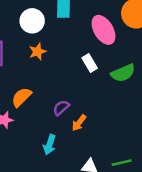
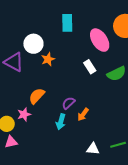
white circle: (32, 21) -> (33, 44), moved
cyan arrow: (50, 145) -> (61, 122), moved

